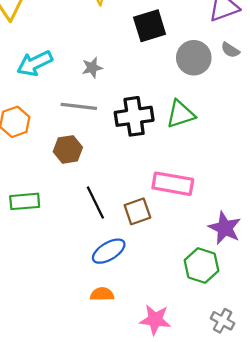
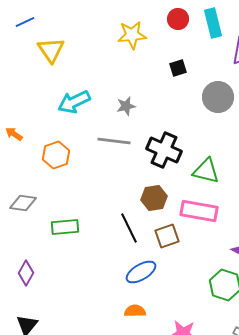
black square: (150, 26) -> (178, 68), size x0.6
green triangle: (181, 114) -> (206, 171), moved, turned 32
black cross: (134, 116) -> (164, 150), turned 32
brown hexagon: (68, 149) -> (154, 198), moved

